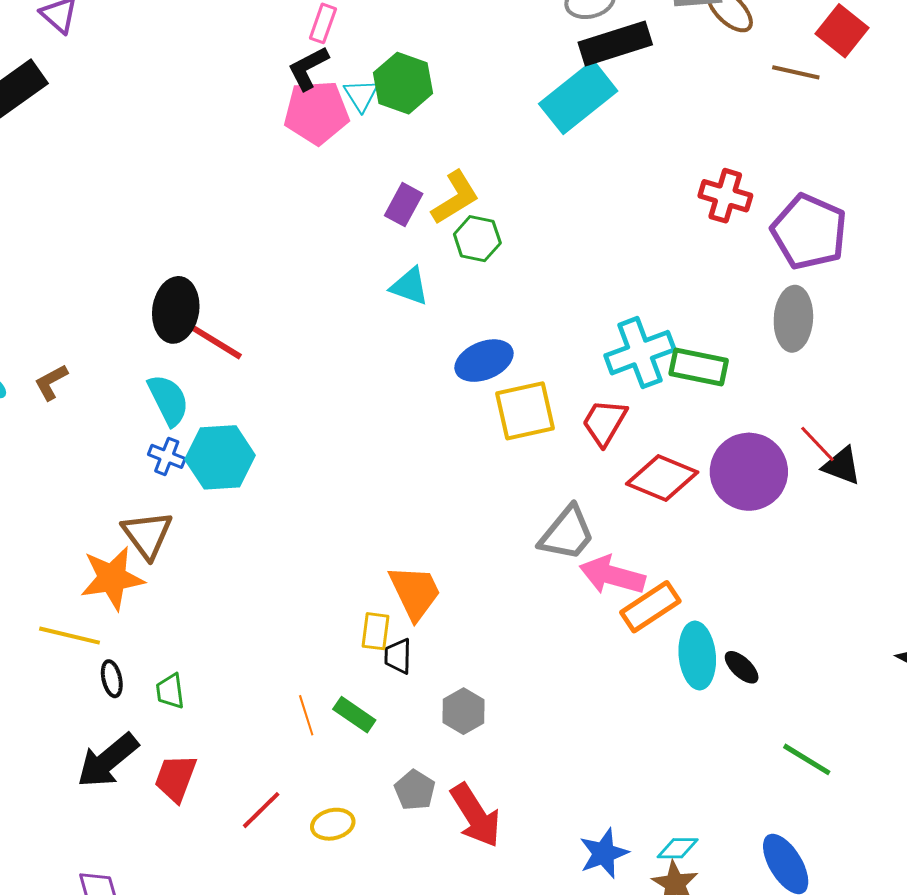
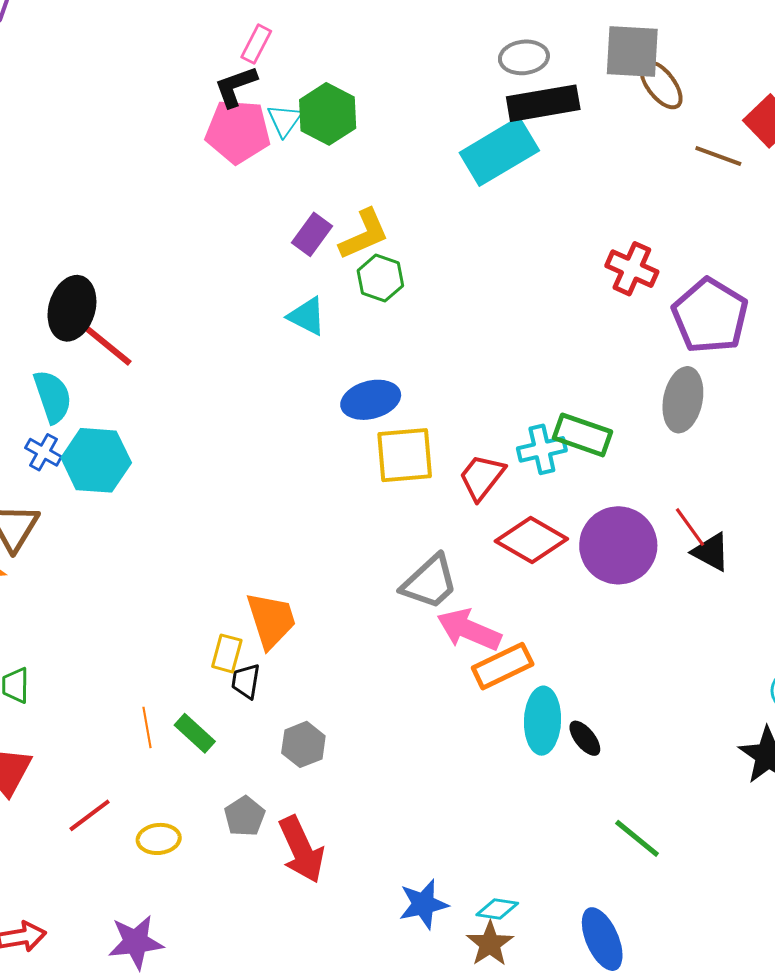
cyan cross: (640, 353) -> (542, 449), moved, size x0.7

